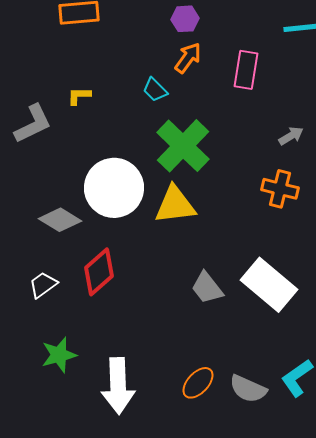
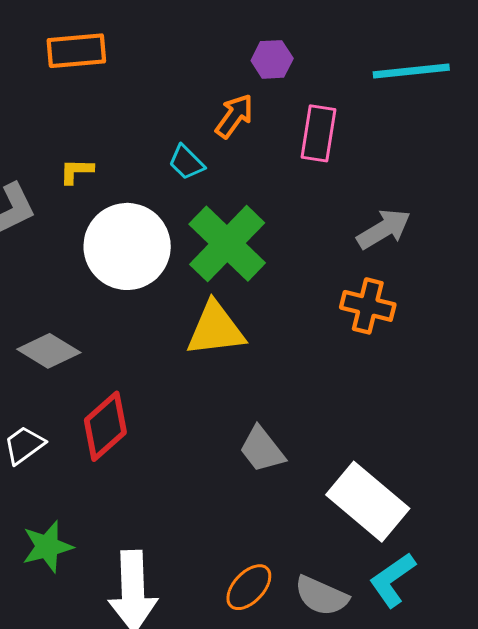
purple hexagon: (185, 19) -> (272, 59), moved
gray arrow: (291, 136) -> (384, 229), size x1.5
white circle: (114, 188) -> (127, 246), moved
white rectangle: (269, 285) -> (368, 502), moved

